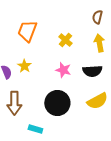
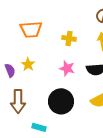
orange trapezoid: (27, 31) -> (31, 29), turned -115
yellow cross: (65, 40) -> (69, 38), turned -32

